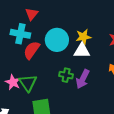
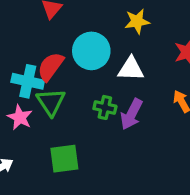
cyan cross: (20, 34) -> (28, 81), moved
yellow star: (83, 37) -> (137, 21), moved
green triangle: (28, 83) -> (51, 102), moved

